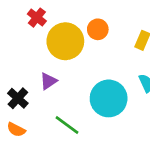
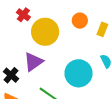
orange circle: (98, 29) -> (80, 21), moved
purple triangle: (48, 81) -> (33, 62), size x1.5

